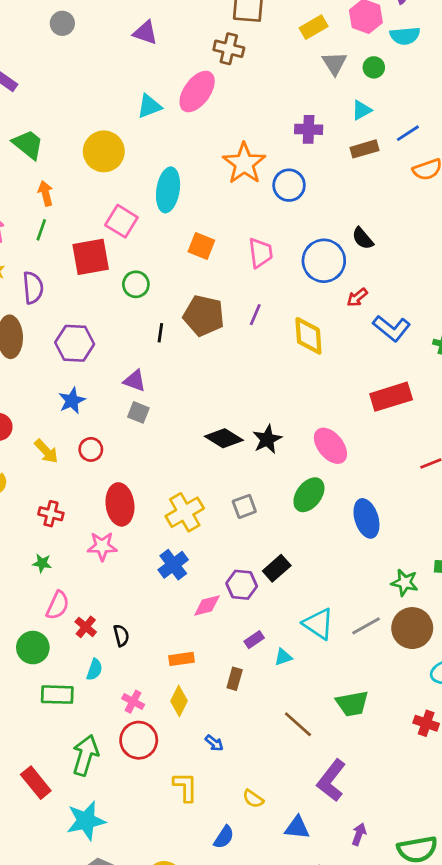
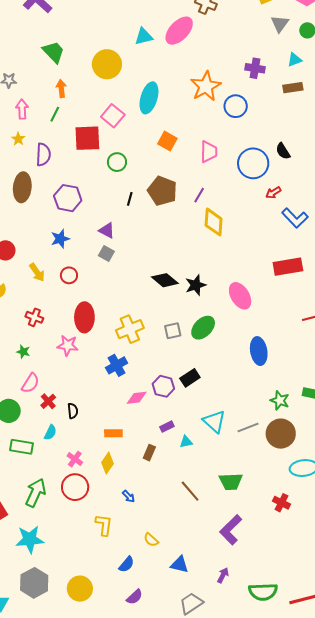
yellow diamond: (308, 336) -> (214, 222), moved
green ellipse: (309, 495) -> (203, 328), moved
purple L-shape: (331, 780) -> (231, 530), moved

